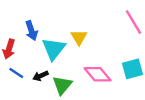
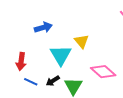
blue arrow: (31, 31) -> (43, 27), moved, turned -78

